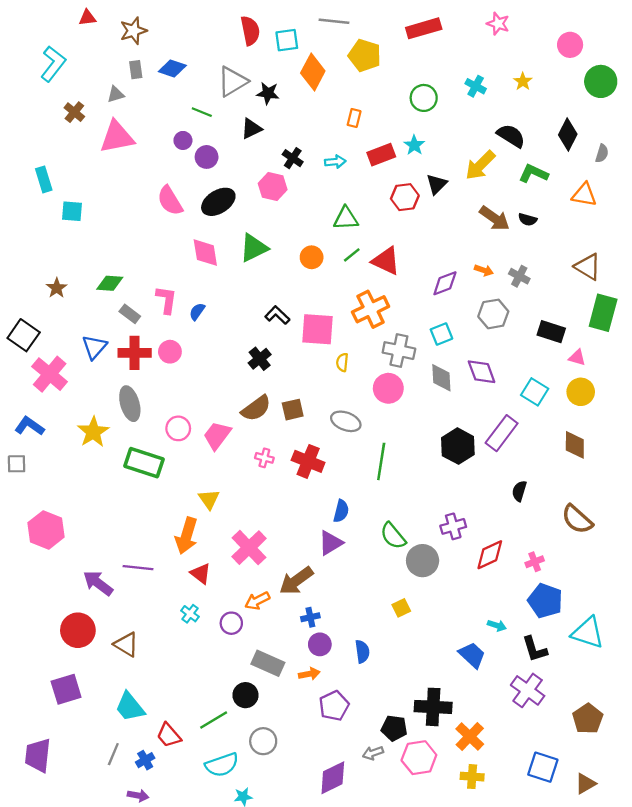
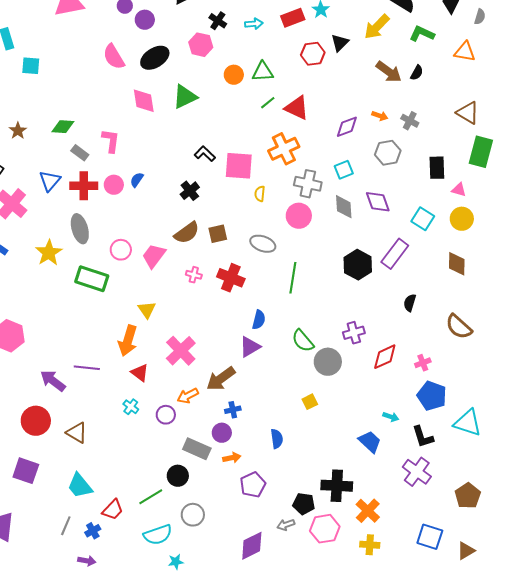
black semicircle: (528, 220) -> (417, 73), turned -77
orange circle: (312, 257) -> (234, 75), moved
blue semicircle: (197, 312) -> (137, 180), moved
black rectangle: (551, 332) -> (437, 168), turned 70
purple circle: (320, 644) -> (222, 433), moved
purple square: (66, 689) -> (26, 471), turned 36
red trapezoid: (169, 735) -> (113, 510), turned -95

